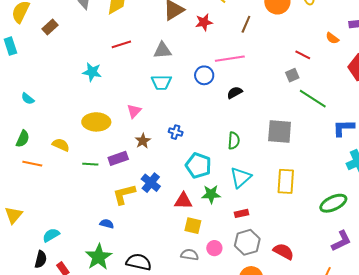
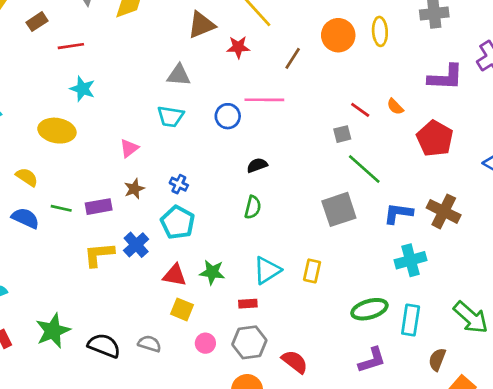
orange semicircle: (332, 38) -> (395, 107), moved
red line: (121, 44) -> (71, 46), moved
black semicircle: (235, 93) -> (257, 165), moved
yellow ellipse: (96, 122) -> (57, 131), moved
gray square: (280, 131) -> (339, 209), moved, turned -32
cyan pentagon: (198, 165) -> (178, 222), moved
cyan triangle: (241, 177) -> (267, 270), moved
yellow rectangle: (286, 181) -> (312, 271), size x0.7
blue semicircle: (107, 224) -> (25, 218), moved, size x1.5
gray semicircle: (190, 255) -> (150, 344), moved

